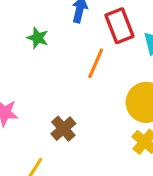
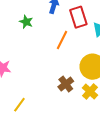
brown cross: (63, 129) -> (66, 84), moved

